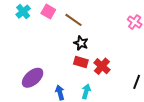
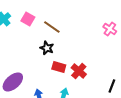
black star: (81, 43) -> (47, 48), moved

